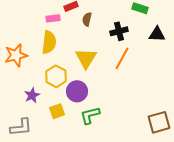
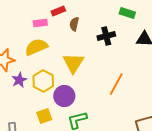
yellow semicircle: (49, 42) -> (36, 47), turned -120
orange line: (122, 58) -> (116, 84), moved
purple star: (32, 95) -> (19, 80), moved

